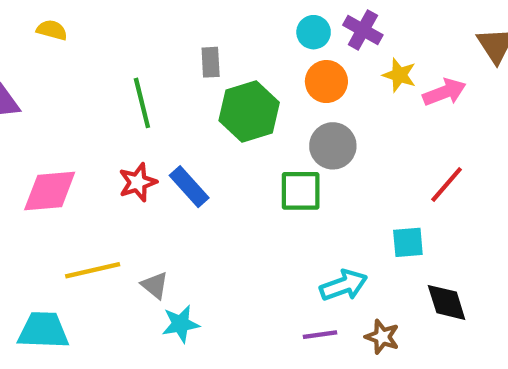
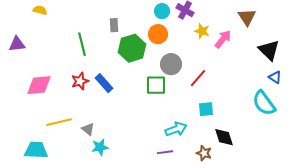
orange circle: (326, 82) -> (158, 34), moved
pink arrow: (444, 92) -> (223, 39), turned -30
red line: (447, 184) -> (198, 78), moved
brown star: (382, 337) -> (204, 153), moved

